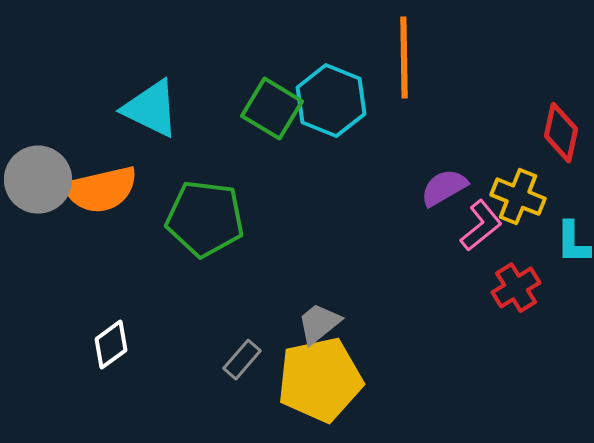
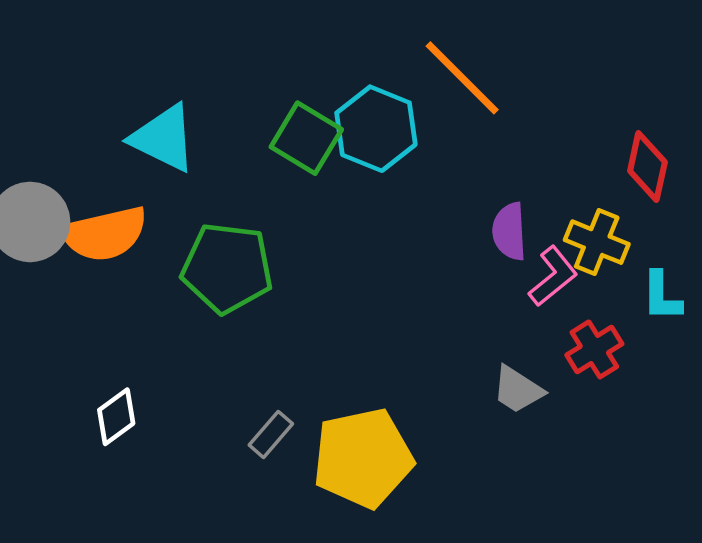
orange line: (404, 58) -> (462, 78), turned -44
purple semicircle: (444, 188) -> (509, 231), turned -63
gray trapezoid: (319, 324) -> (518, 390), moved, turned -108

